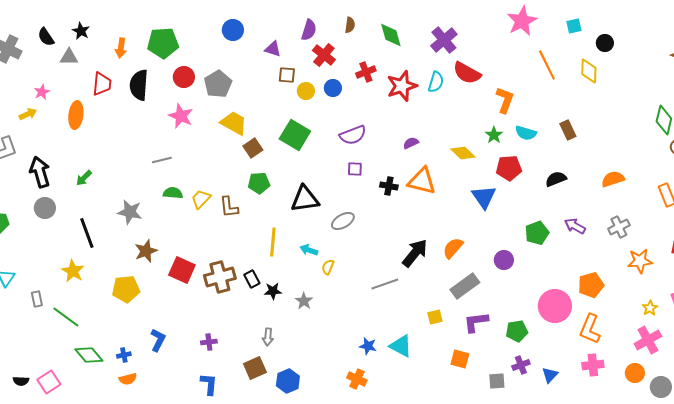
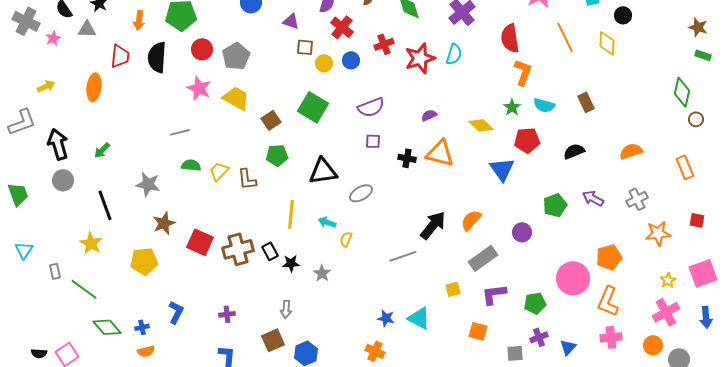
red semicircle: (467, 73) -> (510, 38), moved, turned 52
pink star: (42, 92) -> (53, 38), moved
yellow trapezoid: (234, 123) -> (236, 98), moved

